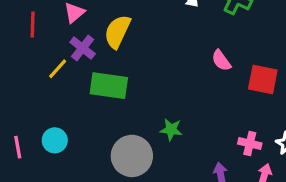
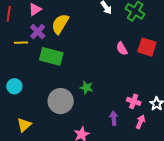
yellow line: (58, 69) -> (21, 43), turned 40
red square: (263, 79) -> (147, 47), moved

